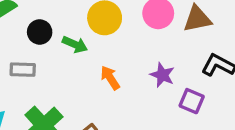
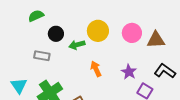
green arrow: (75, 44) -> (77, 45), turned 133

